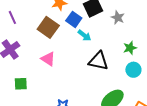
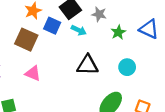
cyan arrow: (84, 35) -> (79, 30), moved
green star: (130, 48) -> (118, 32), moved

